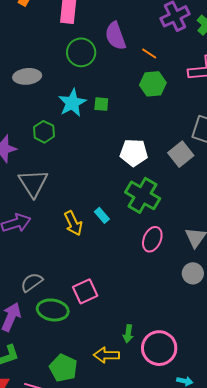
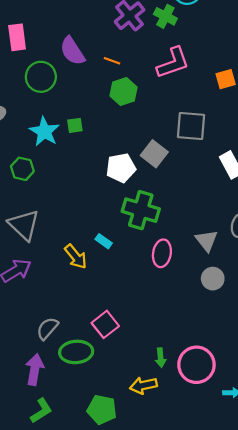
gray square: (181, 154) -> (154, 154), moved

